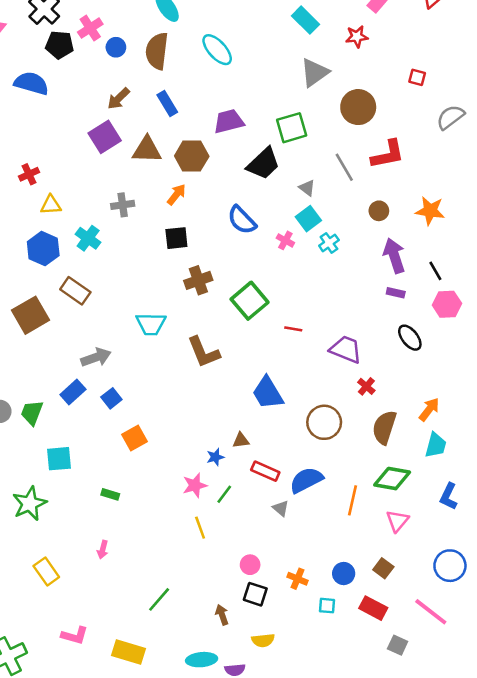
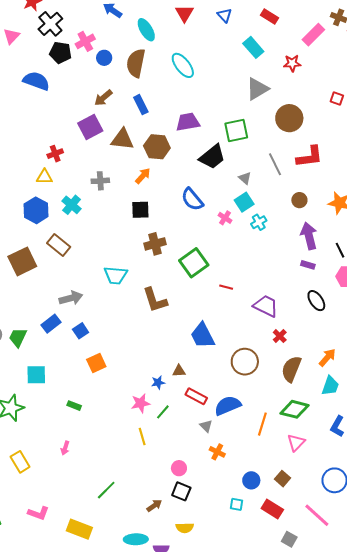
red cross: (29, 174) -> (55, 154), moved
orange cross: (298, 579) -> (217, 452), moved
brown arrow: (222, 615) -> (154, 506), turned 70

